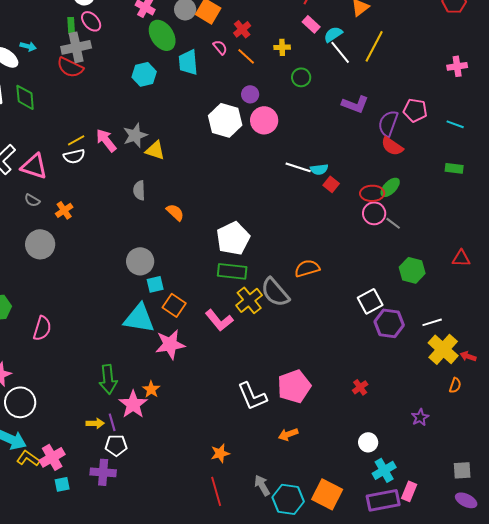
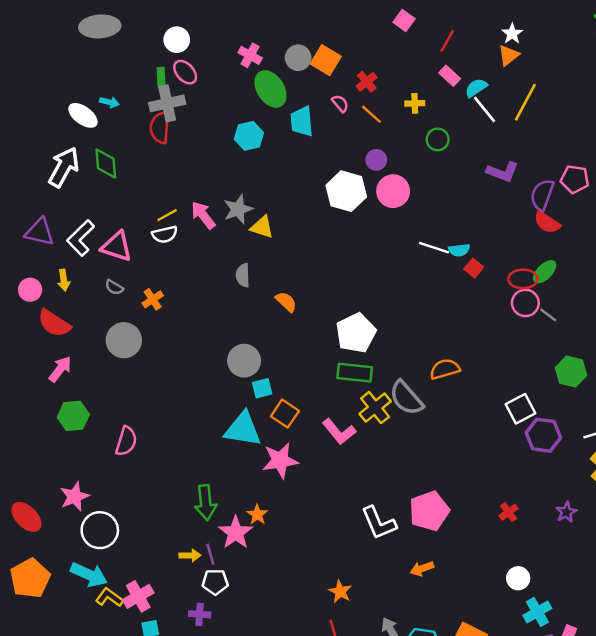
red semicircle: (70, 67) -> (160, 127), turned 68
purple star: (420, 417) -> (566, 512), moved
orange star: (220, 453) -> (340, 591), turned -30
purple cross: (103, 472) -> (200, 614), size x0.7

